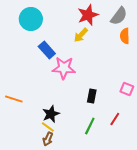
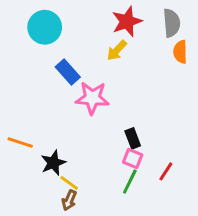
gray semicircle: (119, 16) -> (172, 23), turned -42
pink square: (127, 89) -> (133, 158), moved
black rectangle: (92, 96) -> (133, 138), turned -32
black star: (51, 114) -> (53, 163), moved

